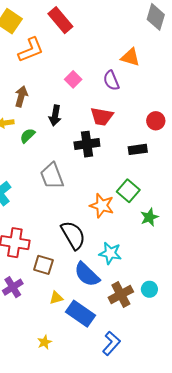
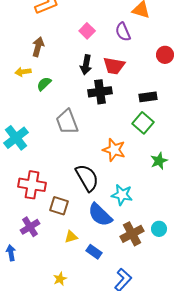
black arrow: (55, 115) -> (86, 65), moved
red circle: (156, 121) -> (165, 55), moved
green square: (128, 191) -> (143, 123), moved
blue rectangle: (81, 314) -> (94, 252), size x0.6

